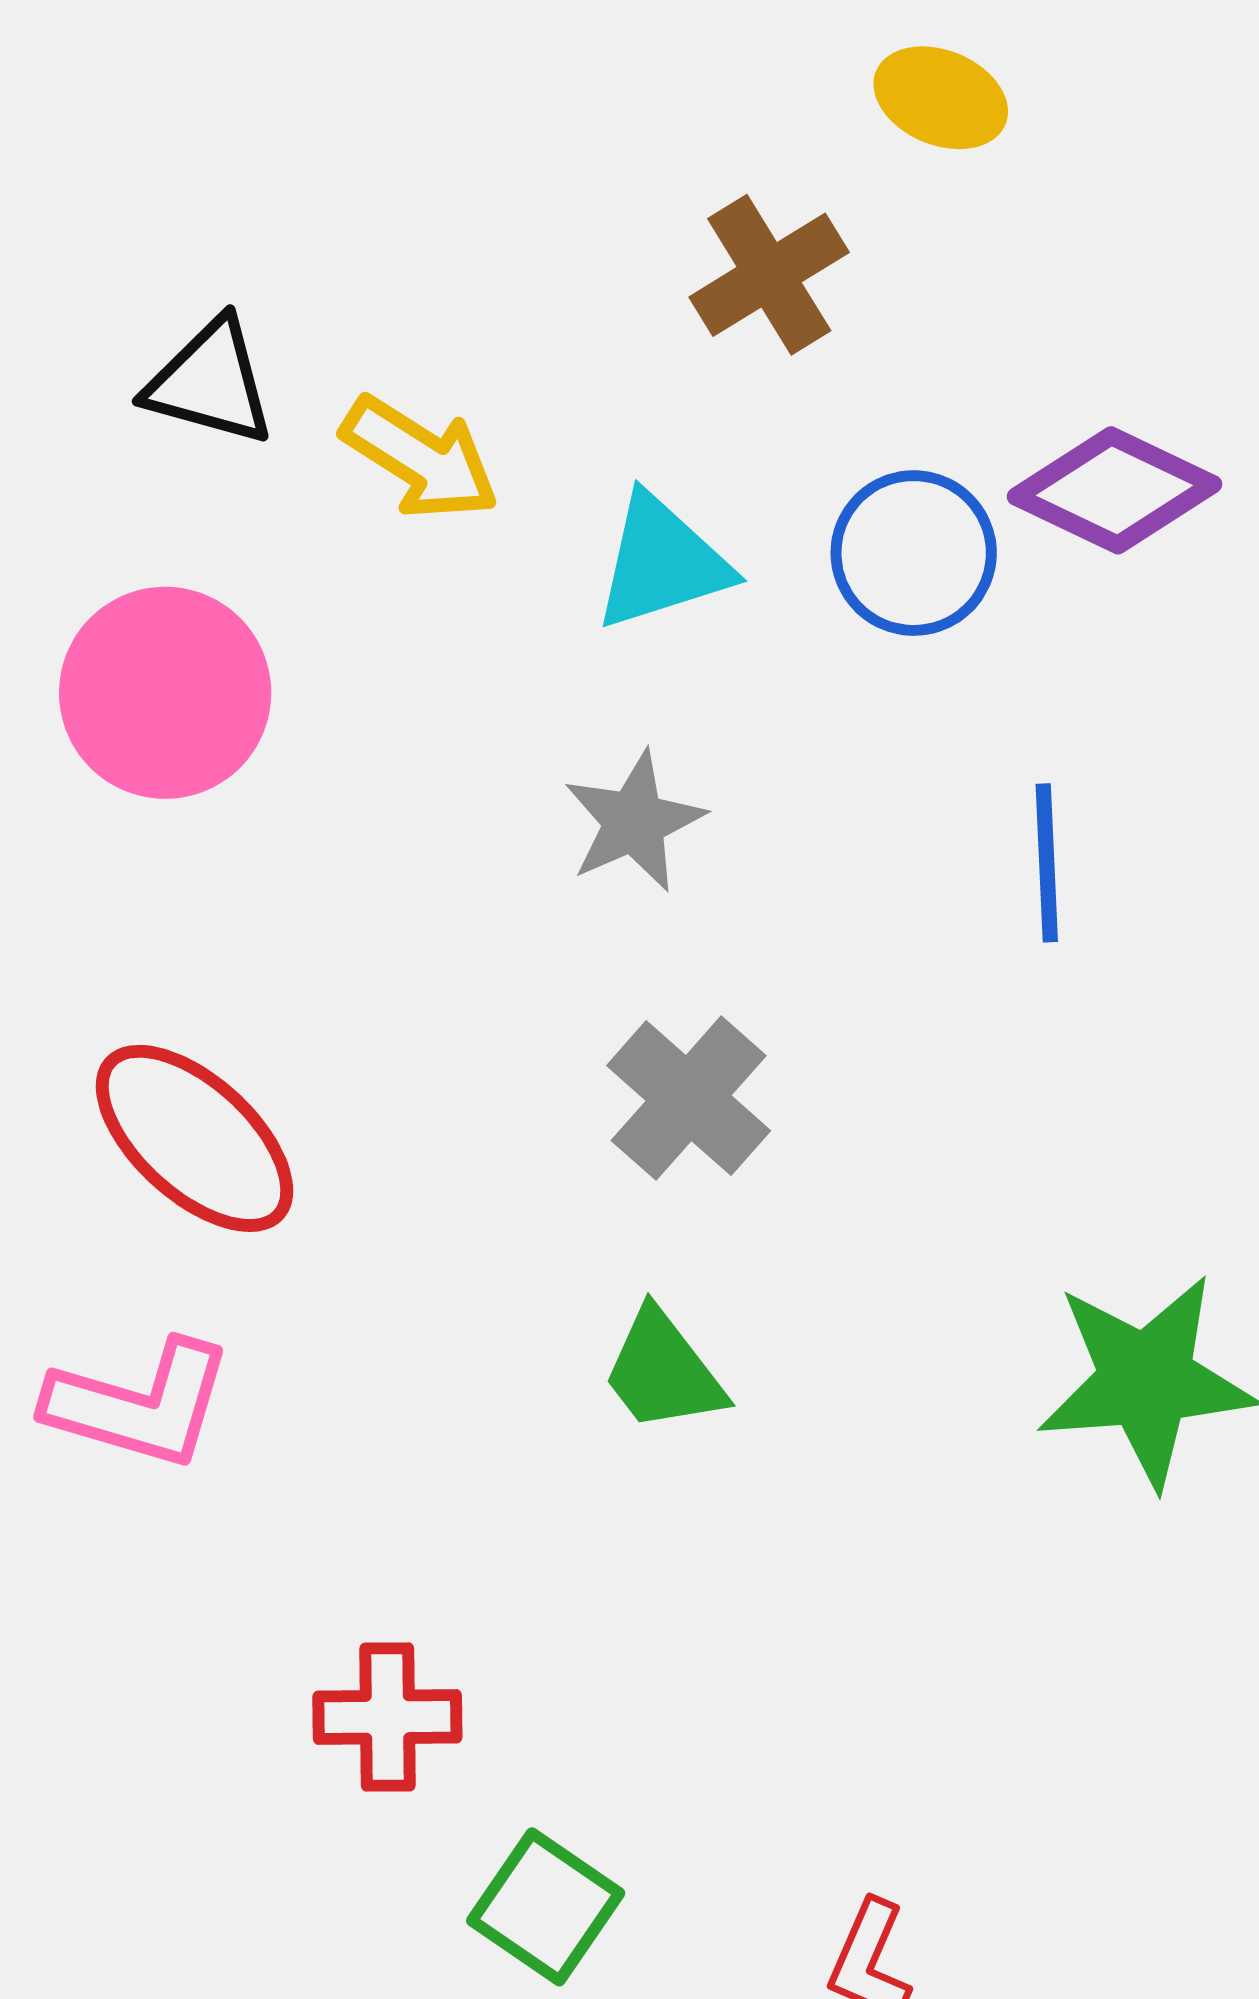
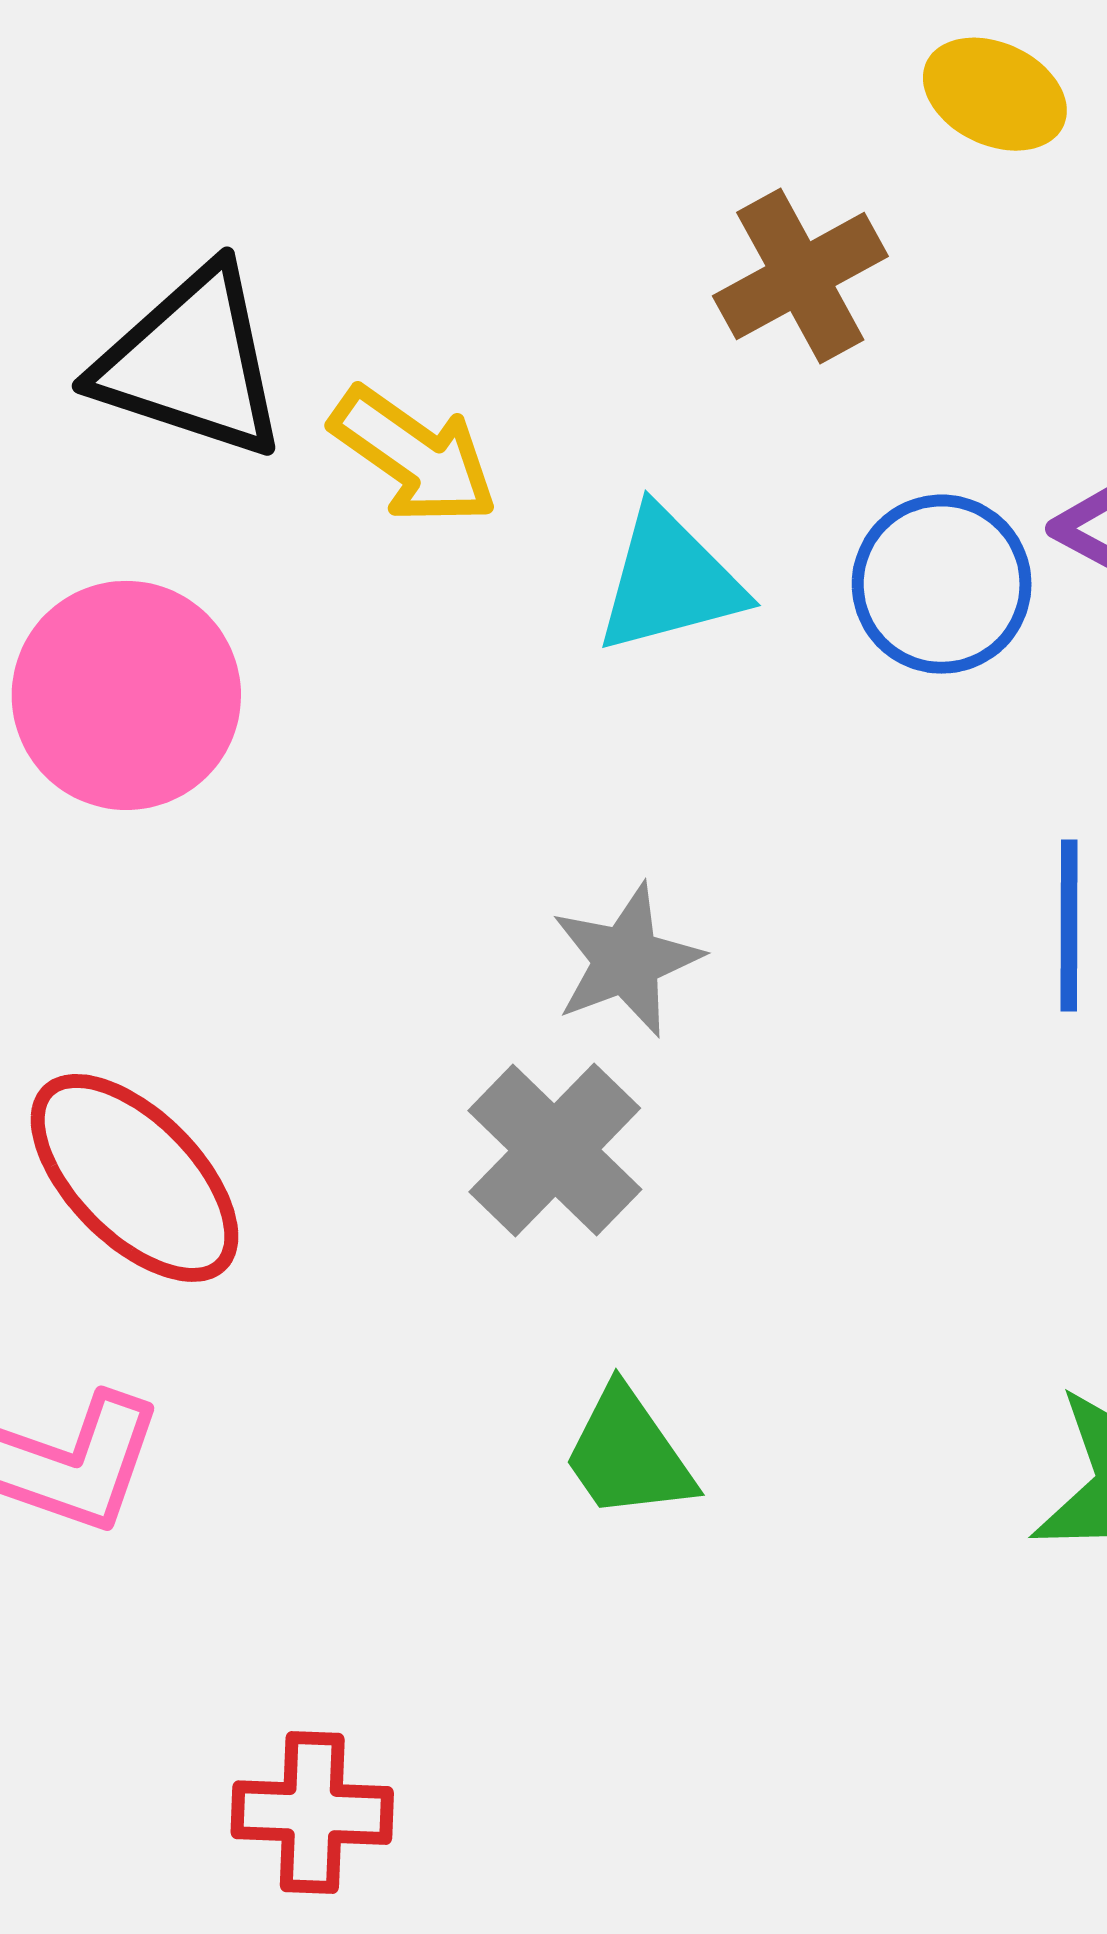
black triangle: (210, 382) -> (191, 363), size x1.4
gray star: (634, 822) -> (626, 960), moved
gray cross: (689, 1098) -> (555, 1150), moved

